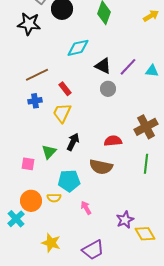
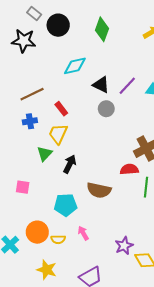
red semicircle: (113, 141) -> (129, 169), moved
green triangle: (49, 152) -> (45, 154), moved
yellow semicircle: (54, 198) -> (58, 239), moved
orange circle: (31, 201) -> (37, 232), moved

